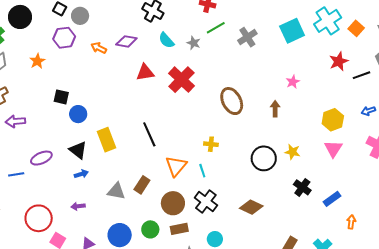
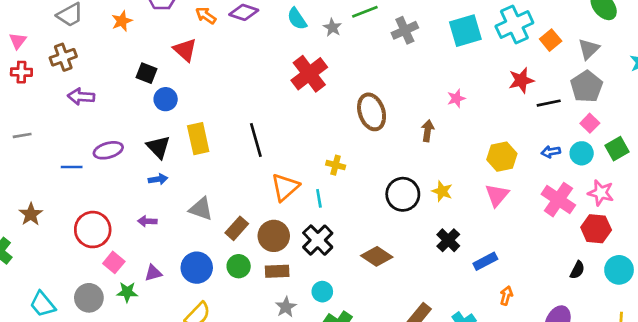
red triangle: (145, 73) -> (185, 50), moved, turned 42
brown rectangle: (142, 185) -> (237, 228), moved

